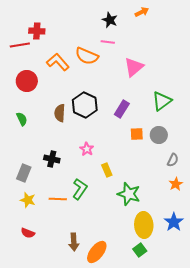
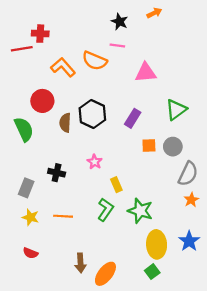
pink triangle: (134, 67) -> (146, 73), turned 35
red circle: (27, 81) -> (42, 101), moved
green semicircle: (22, 119) -> (24, 129), size x1.6
gray semicircle: (173, 160) -> (188, 174), size x1.6
green L-shape: (80, 189) -> (105, 210), moved

